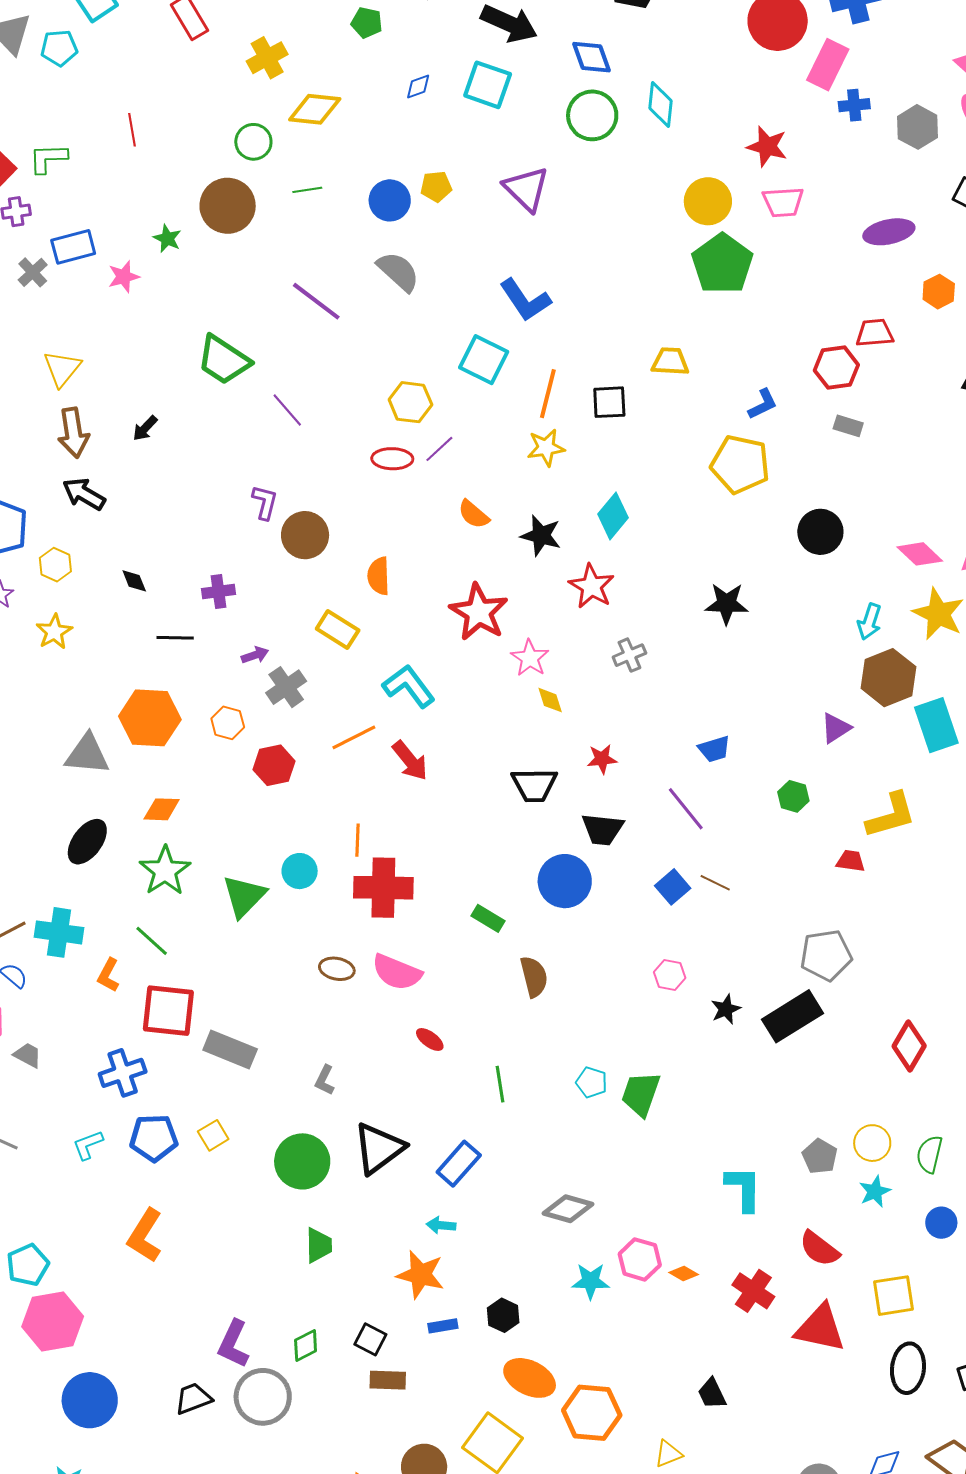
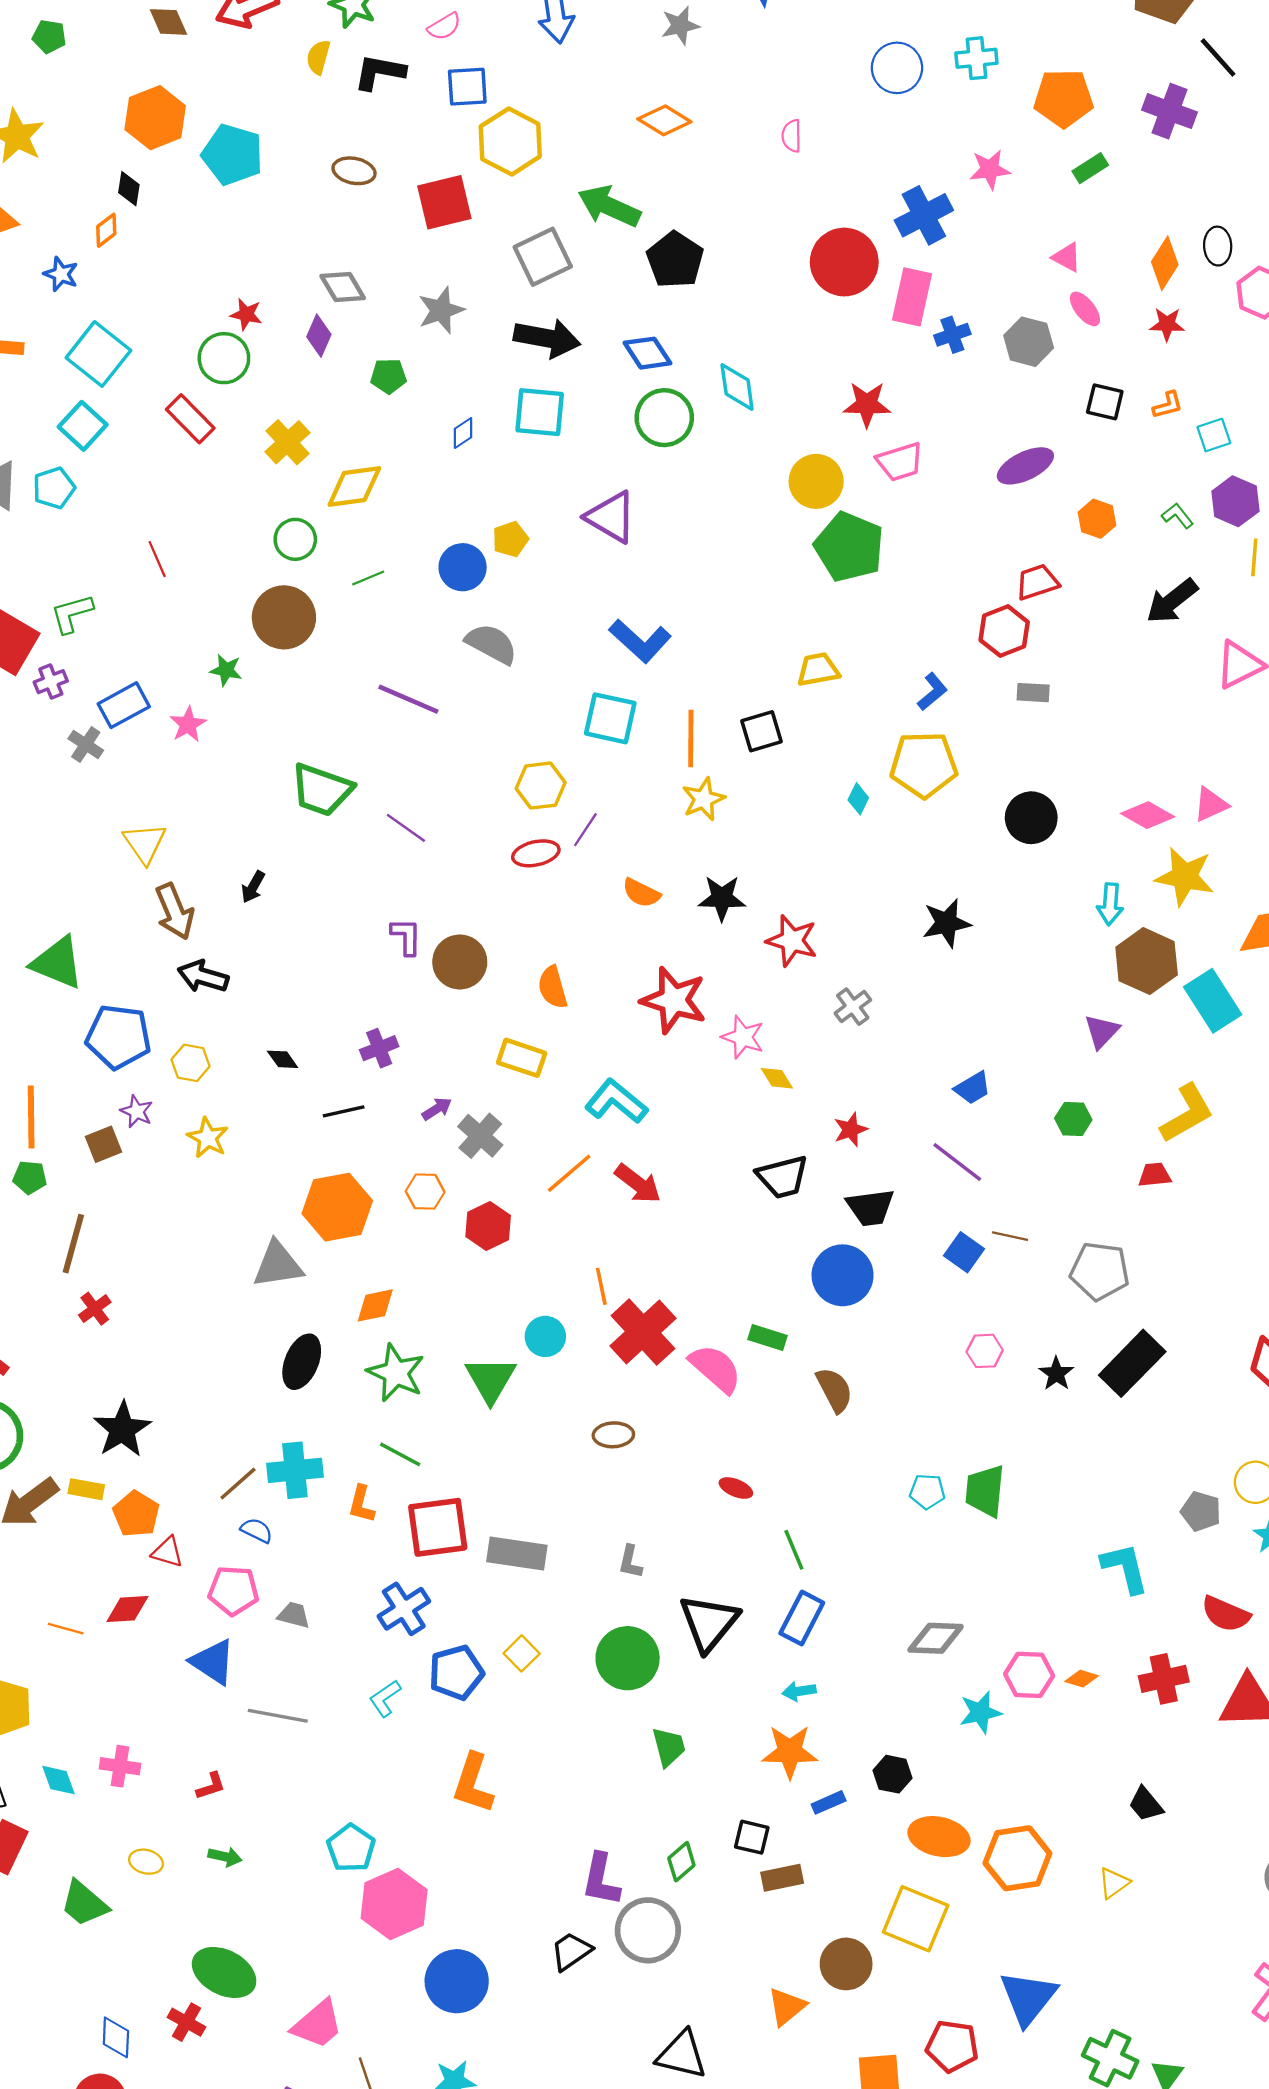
cyan diamond: (613, 516) -> (858, 799), moved, size x0.6
red cross: (383, 888) -> (643, 1332), turned -30
gray pentagon: (826, 955) -> (1100, 1271), moved, turned 30
pink semicircle: (397, 972) -> (716, 1369), moved, turned -147
green line: (500, 1084) -> (794, 1550), moved
red cross: (753, 1291) -> (1164, 1679), turned -33

